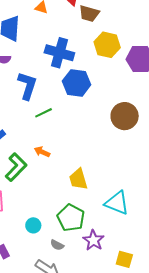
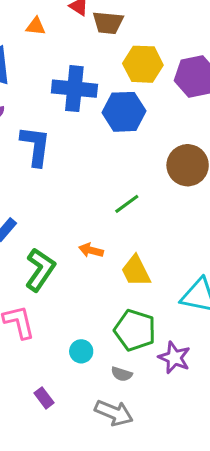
blue hexagon: (77, 83) -> (124, 112), moved
green line: (44, 113) -> (127, 204), moved
orange arrow: (42, 152) -> (91, 250), moved

